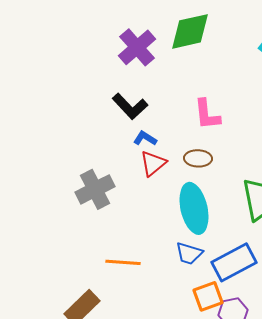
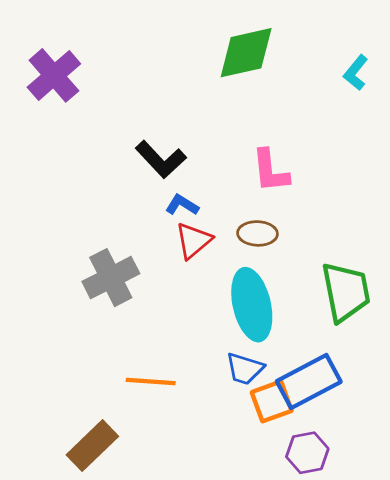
purple cross: (137, 47) -> (54, 75), moved
orange square: (208, 296) -> (272, 401), moved

